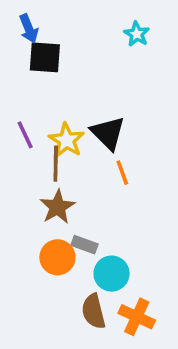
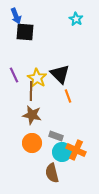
brown star: (57, 207) -> (32, 115), turned -30
gray rectangle: (84, 245) -> (56, 136), moved
orange cross: (137, 317) -> (76, 150), moved

